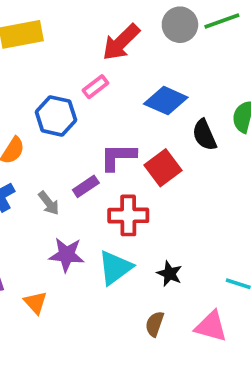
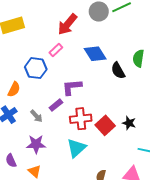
blue diamond: (166, 101) -> (95, 54), turned 40
red square: (163, 168) -> (105, 125), moved
purple star: (67, 255) -> (36, 144), moved
black star: (170, 274) -> (129, 123), moved

